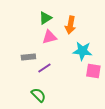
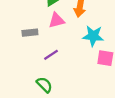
gray rectangle: (28, 57) -> (30, 33), moved

